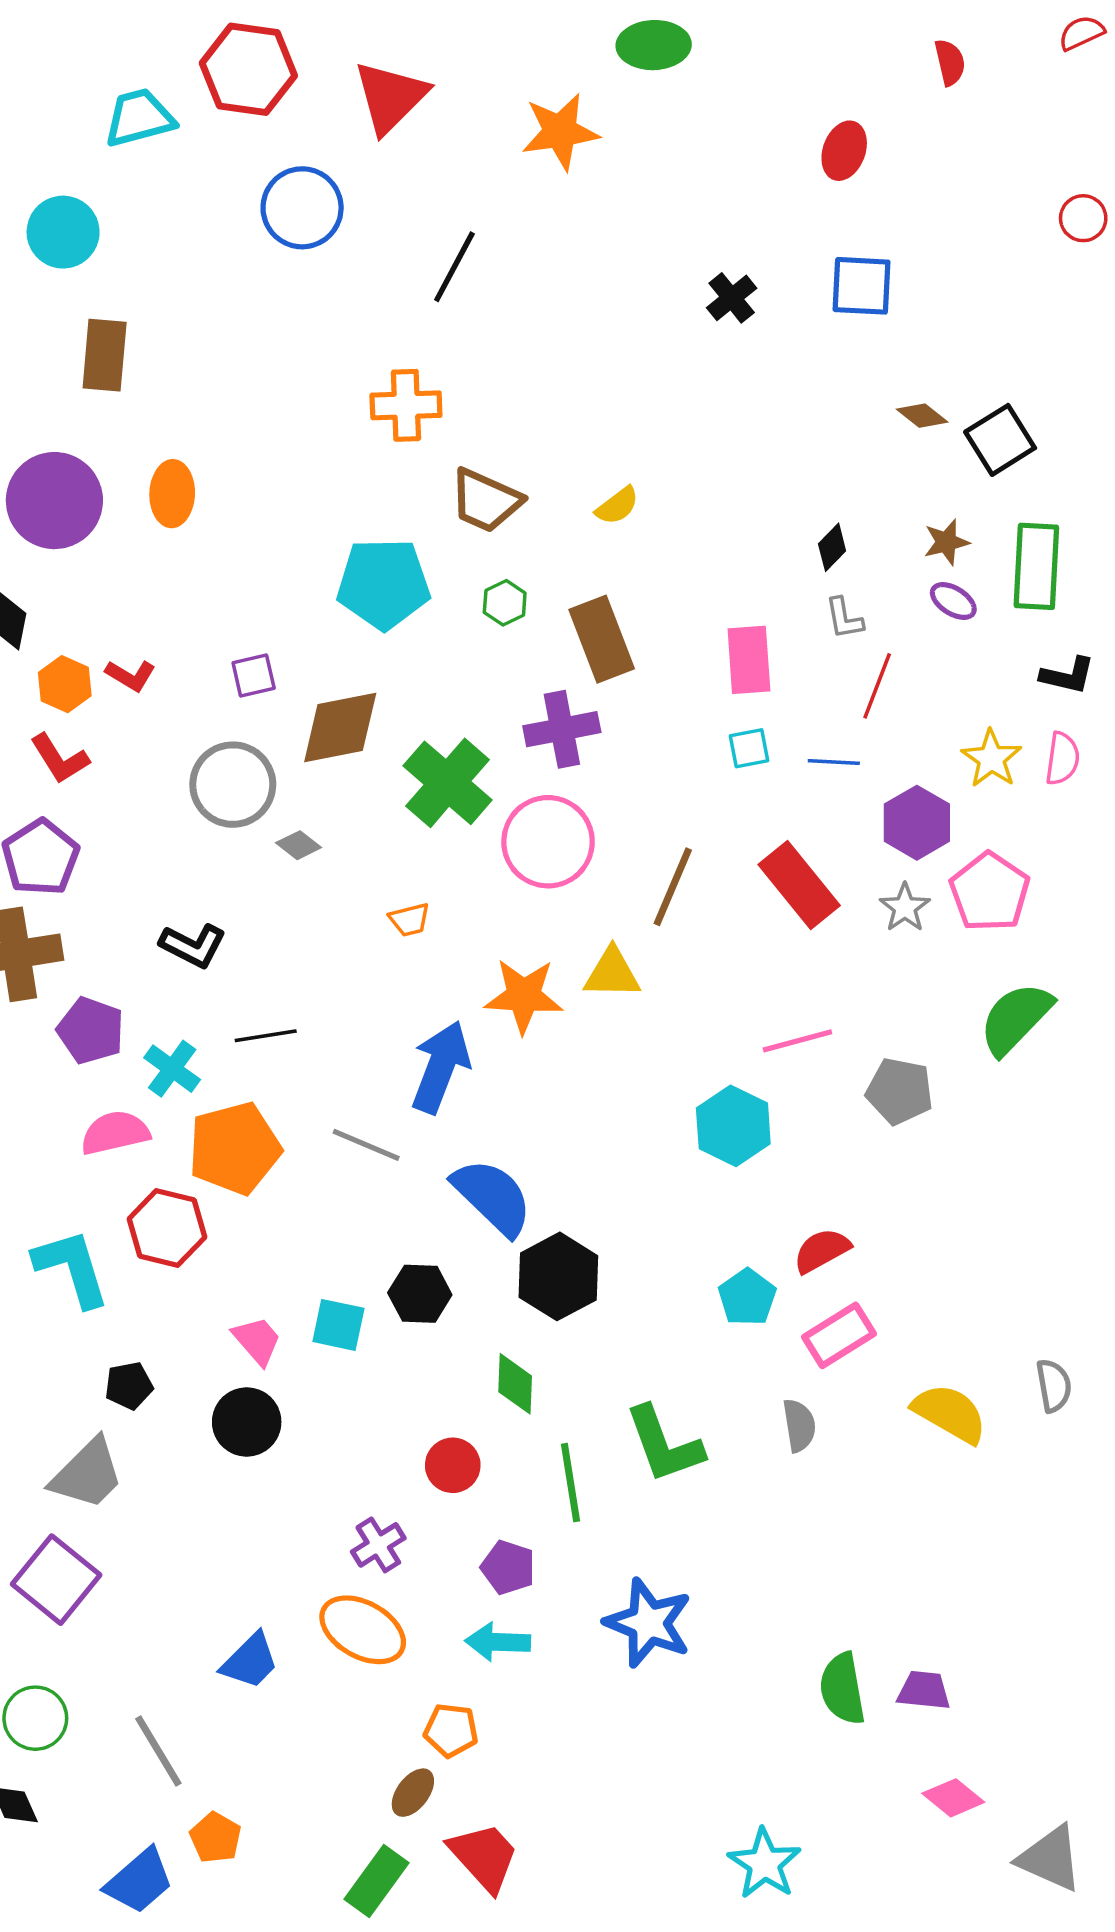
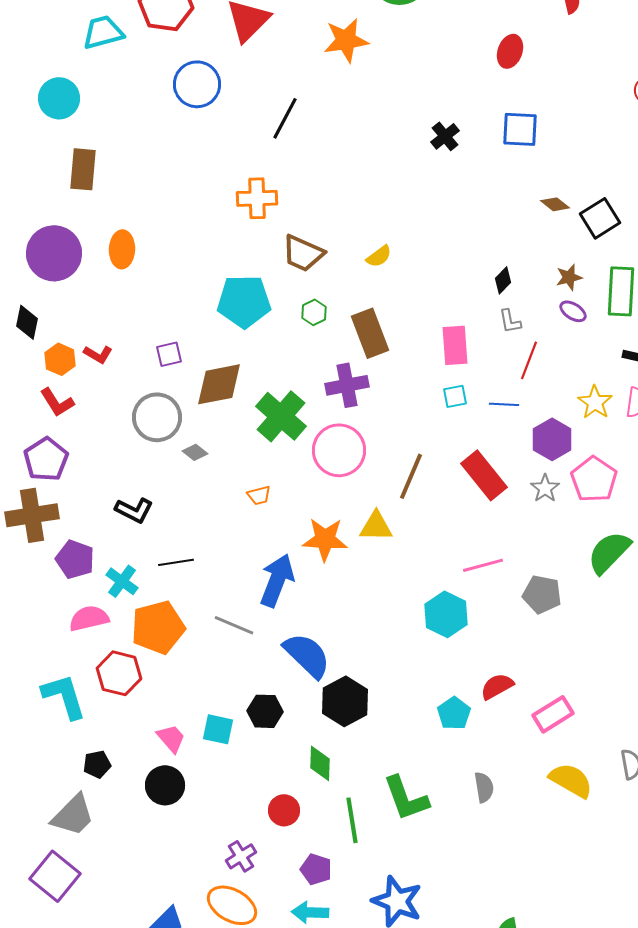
pink rectangle: (839, 1335) -> (553, 714), moved

